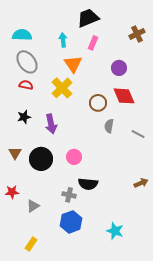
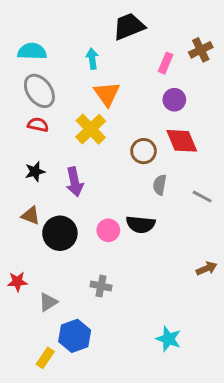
pink rectangle: (93, 43) -> (166, 63), moved
brown triangle: (15, 153) -> (31, 216), moved, turned -40
black semicircle: (88, 184) -> (141, 224), moved
blue hexagon: (71, 222) -> (75, 336), moved

